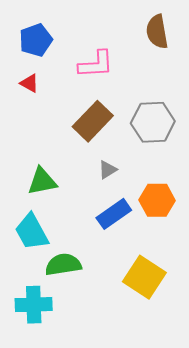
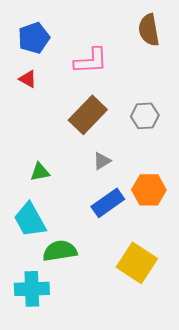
gray hexagon: (153, 122) -> (145, 116), size x0.7
green triangle: (42, 181) -> (40, 172), size x0.7

